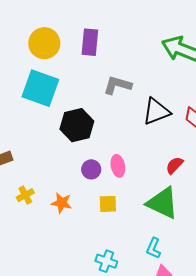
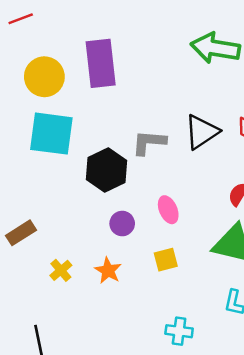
purple rectangle: (90, 42) -> (101, 63), size x1.4
gray L-shape: (117, 85) -> (149, 142), moved
purple circle: (91, 169) -> (122, 224), moved
orange star: (62, 203) -> (108, 271), turned 30

